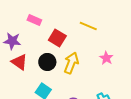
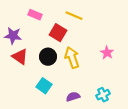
yellow line: (88, 26) -> (74, 16), moved
yellow arrow: (71, 63) -> (72, 58), turned -40

